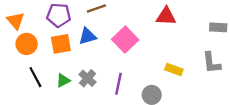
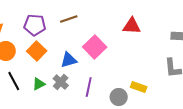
blue triangle: (87, 36) -> (69, 60), moved
orange square: (61, 44) -> (37, 51), turned -36
yellow rectangle: (174, 69) -> (139, 87), moved

